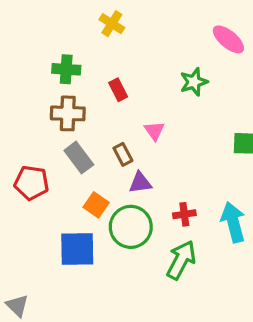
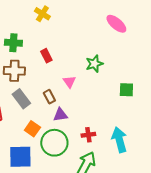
green star: (194, 82) -> (94, 64), moved

